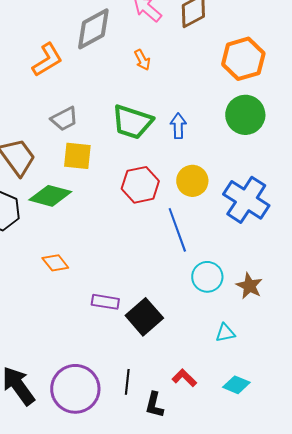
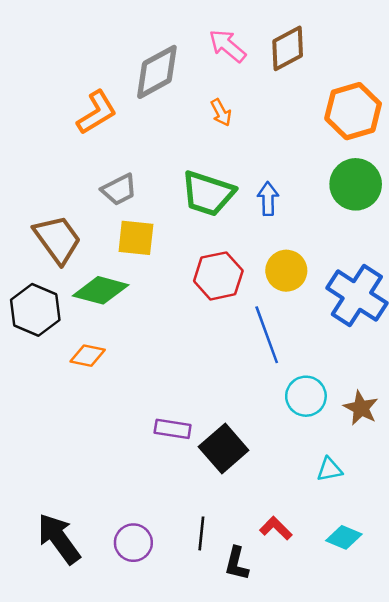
orange diamond: (55, 263) -> (88, 356), moved, turned -40
purple circle: (75, 389) -> (133, 543), size x0.6

